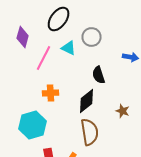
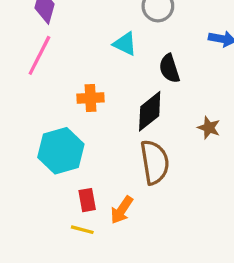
cyan triangle: (69, 48) -> (125, 44), moved
pink line: (44, 58) -> (39, 55), moved

